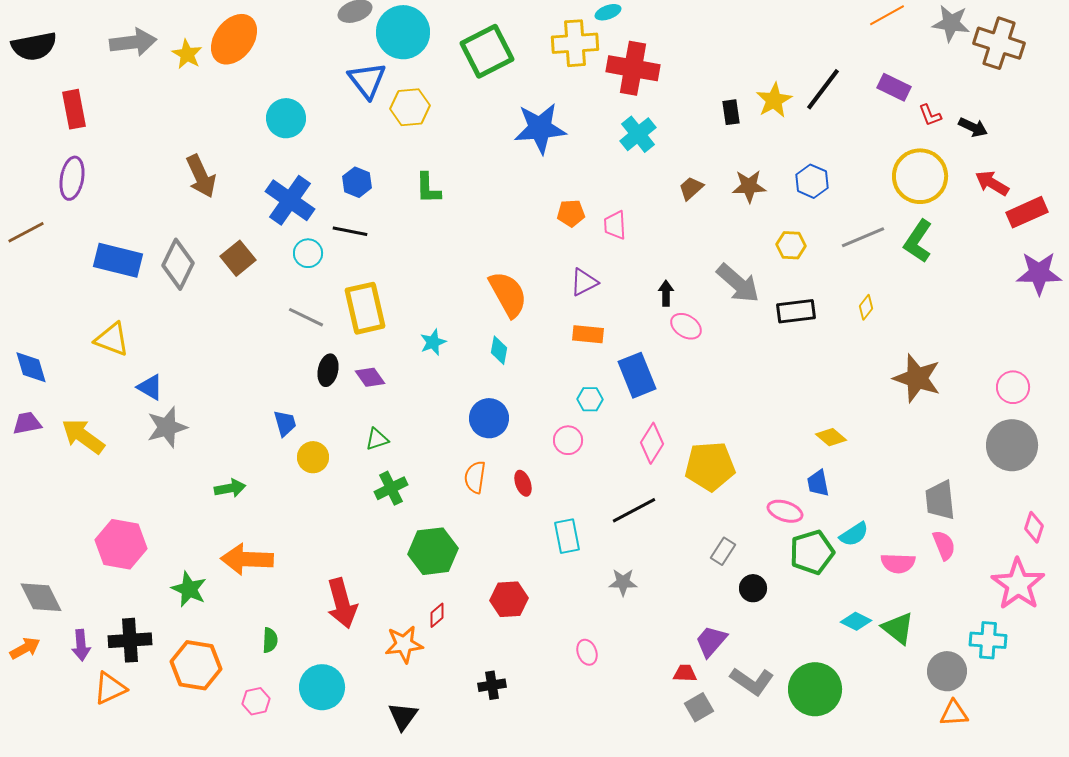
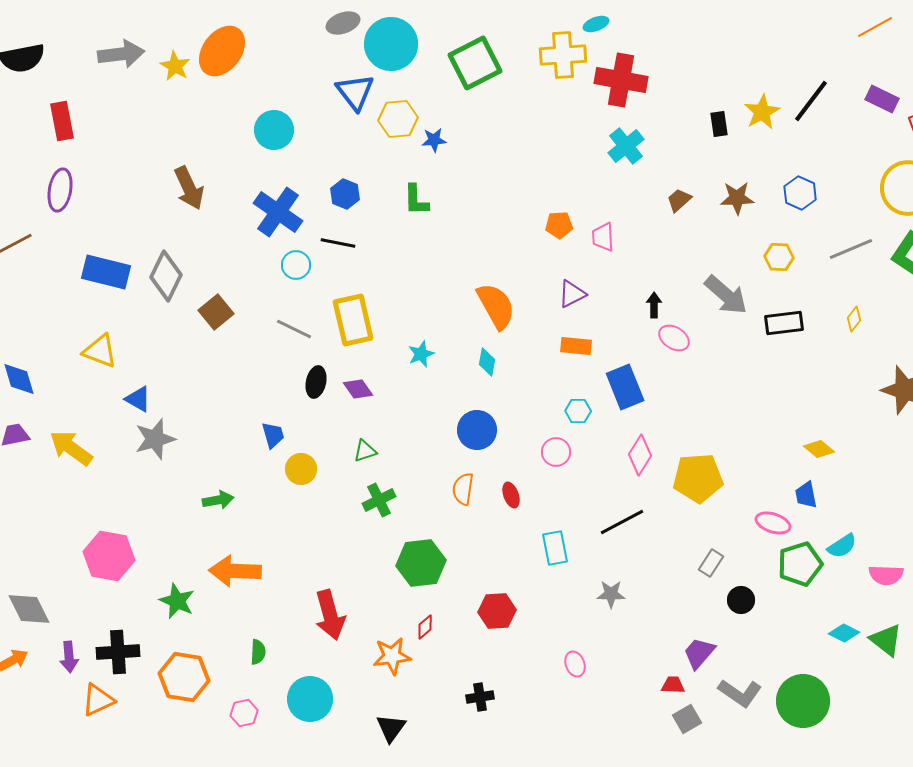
blue star: (540, 128) -> (434, 140), moved, size x0.5
brown square: (238, 258) -> (216, 312), moved

